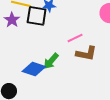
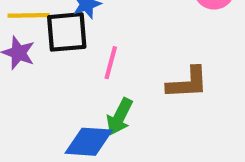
pink line: (75, 38) -> (111, 63), moved, turned -35

